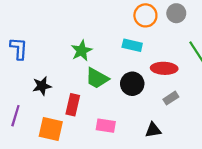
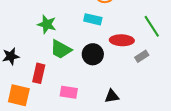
green star: (82, 51) -> (47, 24), turned -30
gray rectangle: (171, 98) -> (142, 56), moved

